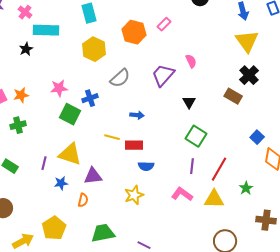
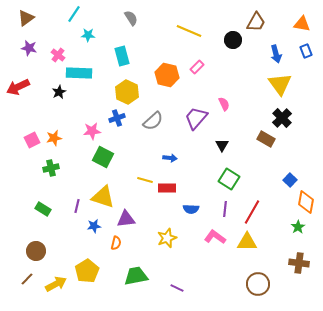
blue cross: (90, 98) -> (117, 118), moved
blue semicircle: (146, 166) -> (191, 209), moved
green star: (246, 188) -> (298, 227), moved

